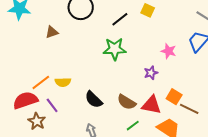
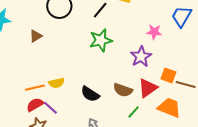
purple star: (151, 73) -> (141, 57), size x1.5
orange line: (41, 82) -> (35, 88), turned 36
red semicircle: (25, 100) -> (35, 105), moved, size x0.7
red triangle: (151, 105) -> (148, 88), turned -35

